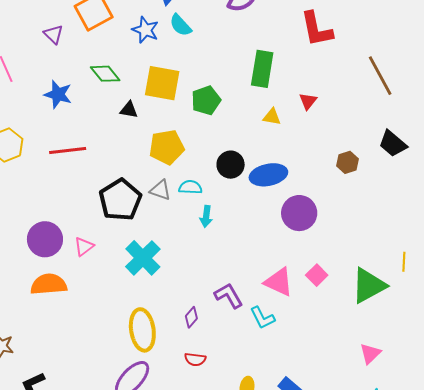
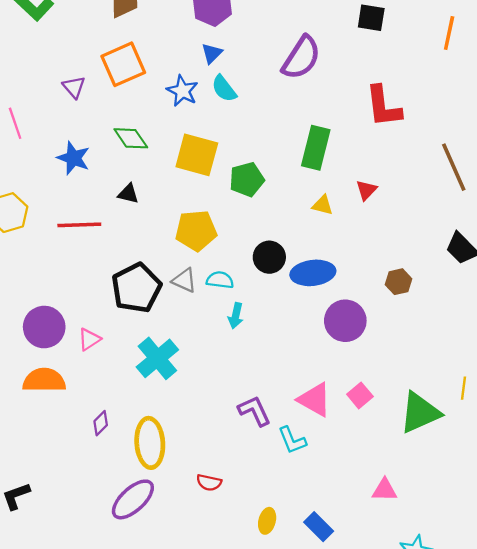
black triangle: (129, 110) -> (128, 194), moved
brown hexagon: (348, 162) -> (398, 282), moved
purple diamond: (191, 317) -> (101, 423), moved
pink triangle: (370, 354) -> (385, 490), moved, turned 40

